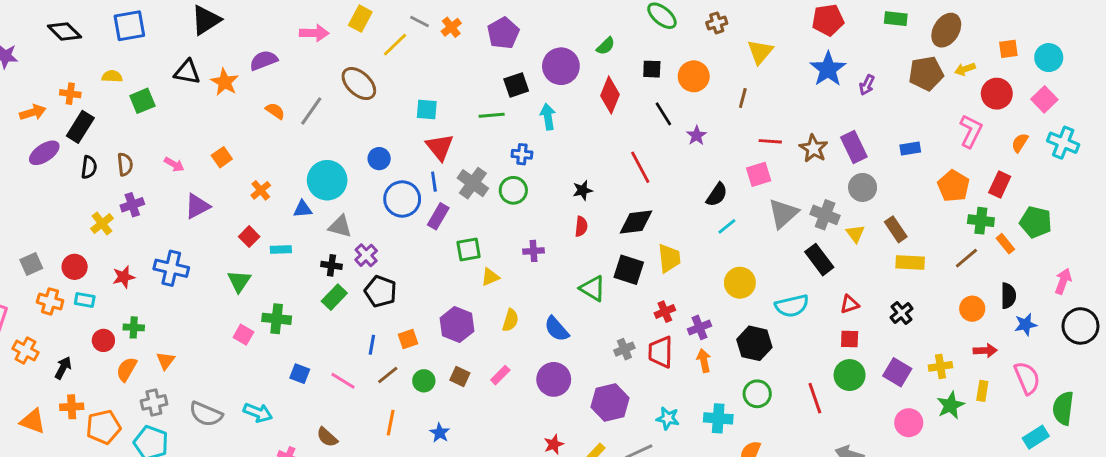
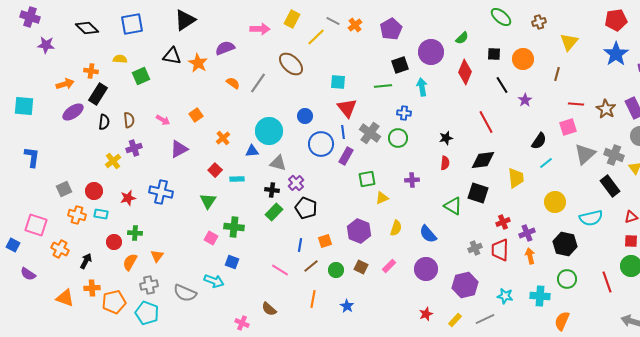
yellow trapezoid: (669, 258) -> (516, 178), moved
blue square: (300, 374) -> (232, 262), moved
cyan arrow: (258, 413) -> (214, 281), moved

